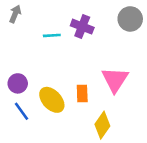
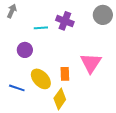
purple circle: (18, 83) -> (25, 50), moved
blue line: (21, 111) -> (17, 88), turned -35
yellow diamond: (102, 125) -> (60, 99), moved

